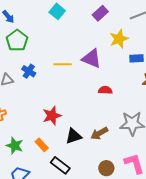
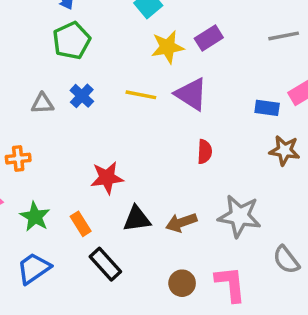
purple rectangle: (100, 13) -> (209, 38), moved
yellow star: (119, 39) -> (168, 47), moved
red semicircle: (105, 90) -> (205, 152), turned 80

